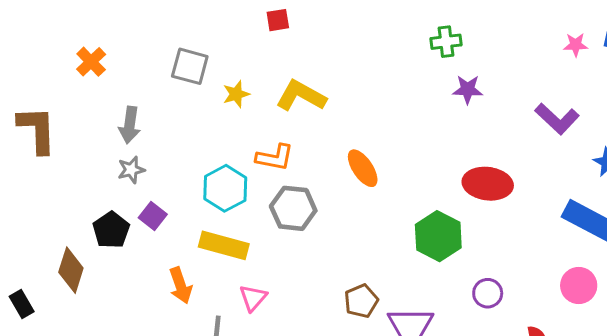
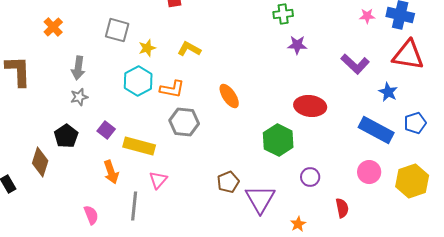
yellow L-shape: (301, 96) -> (189, 49), size x0.7
cyan hexagon: (225, 188) -> (138, 81), moved
purple square: (153, 216) -> (106, 130), moved

